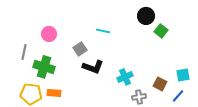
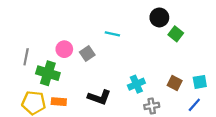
pink circle: (49, 34) -> (64, 49), moved
black L-shape: (93, 67) -> (99, 97), moved
brown square: (160, 84) -> (175, 83), moved

